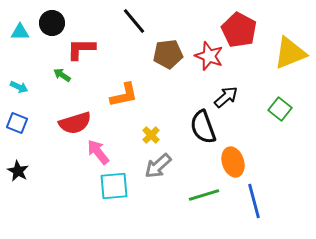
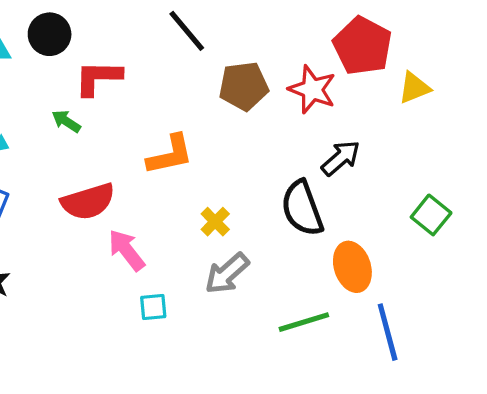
yellow triangle: (290, 53) -> (414, 88), moved, size x0.6
green square: (280, 109) -> (431, 215), moved
cyan square: (114, 186) -> (153, 307), size x0.6

